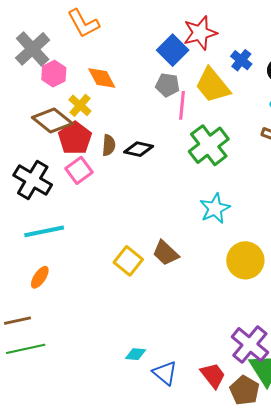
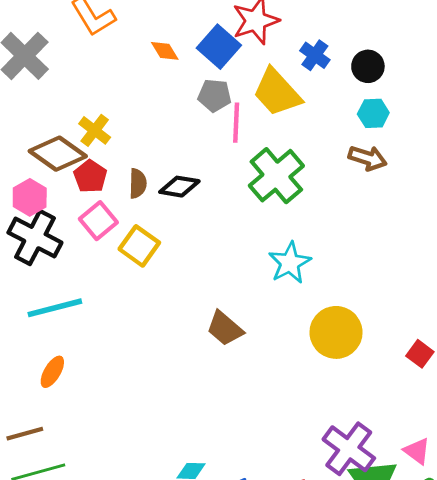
pink hexagon: (54, 74) -> (30, 197), moved
orange diamond: (102, 78) -> (165, 51), moved, size x0.7
red pentagon: (75, 138) -> (90, 176), size x0.7
yellow square: (128, 261) -> (139, 246), moved

